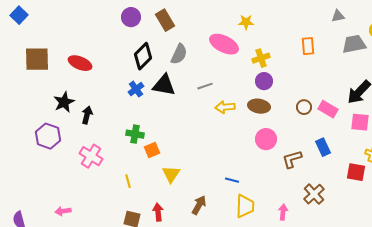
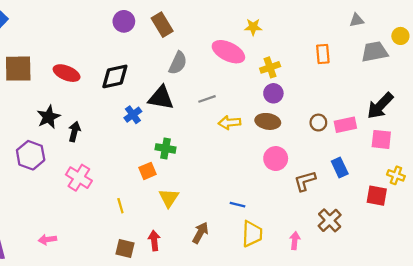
black diamond: (143, 56) -> (115, 76), moved, turned 32
blue cross: (136, 89) -> (133, 115), moved
pink rectangle: (328, 109) -> (345, 125), turned -42
green cross: (135, 134) -> (165, 148), moved

